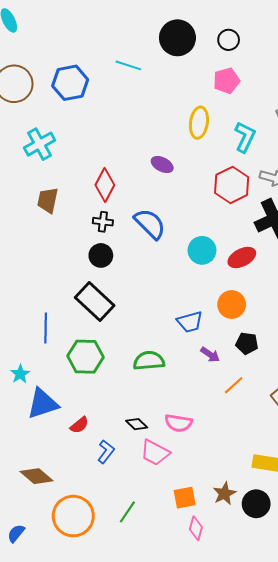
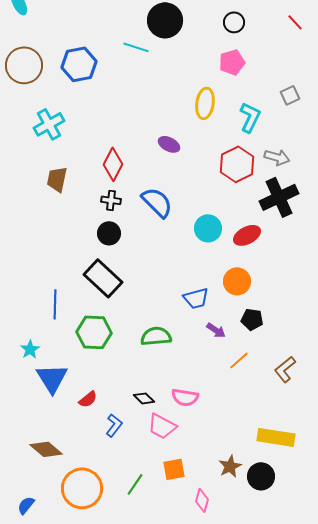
black circle: (177, 38) -> (165, 20), moved
blue triangle: (43, 404) -> (52, 378), turned -44
orange square: (185, 498) -> (174, 469), moved

